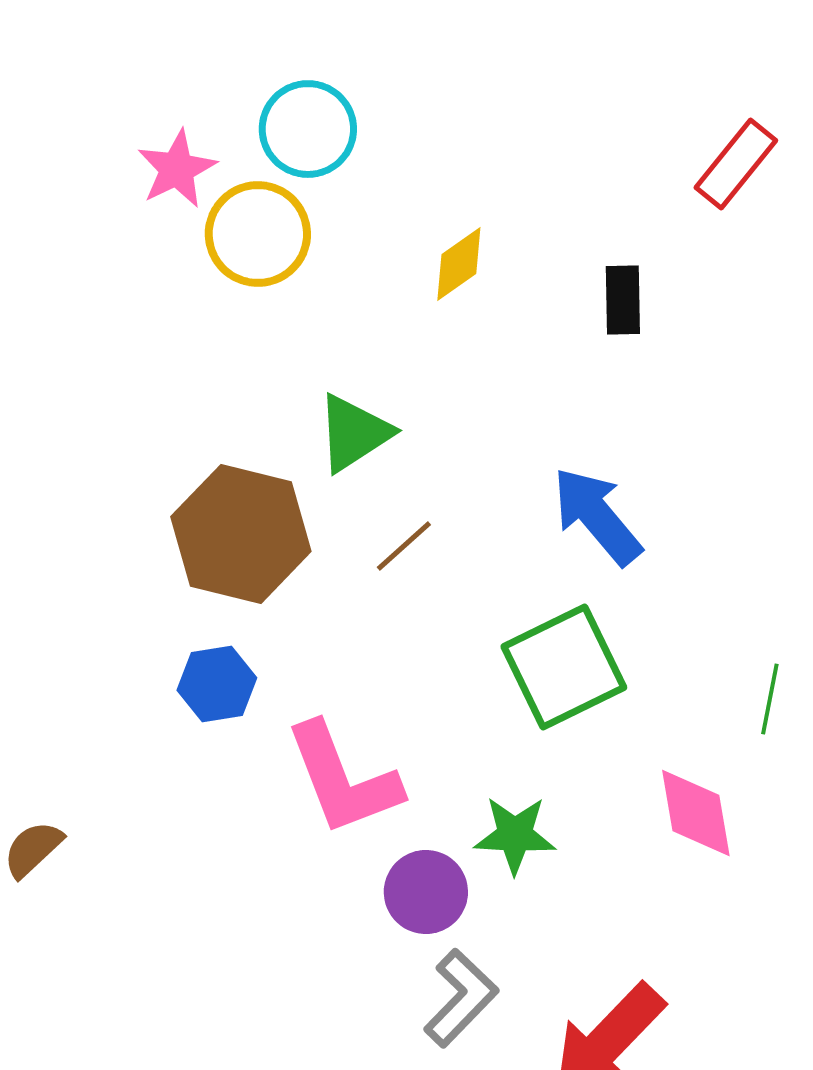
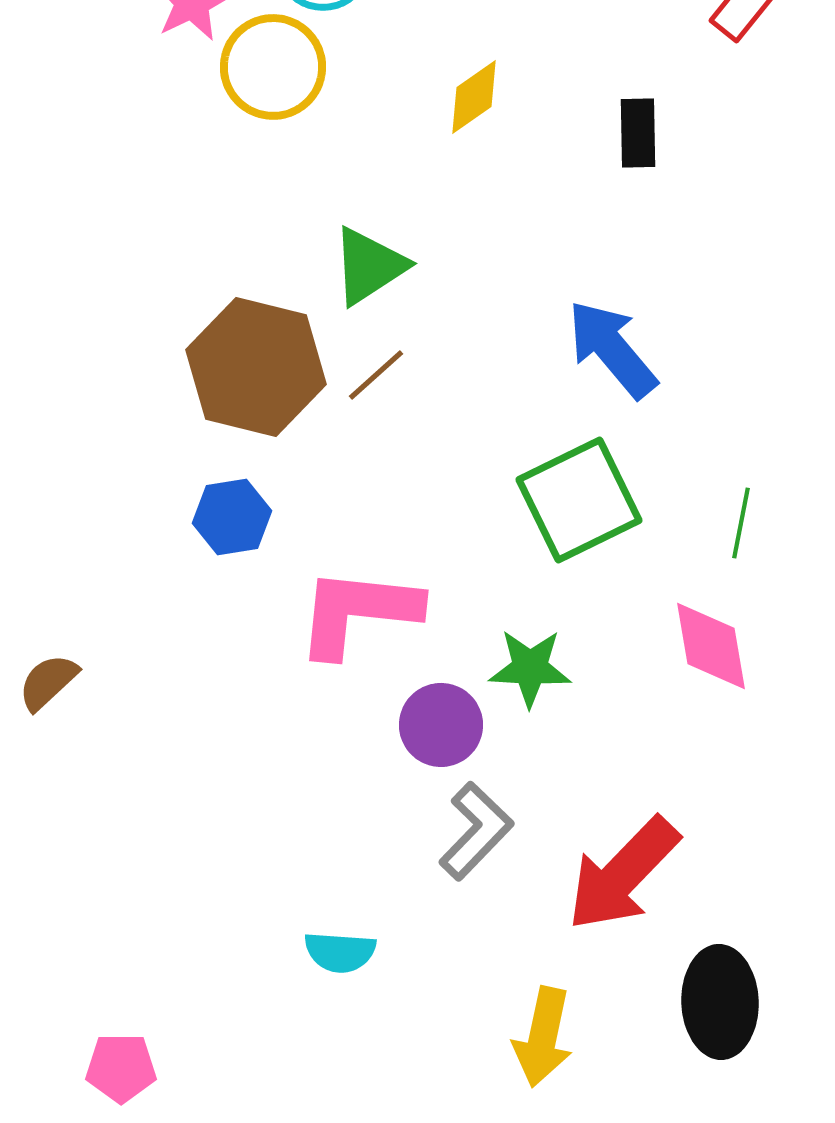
brown line: (404, 546) -> (376, 375), moved
green line: (770, 699) -> (741, 523), moved
pink L-shape: (343, 779) -> (358, 612), turned 117

